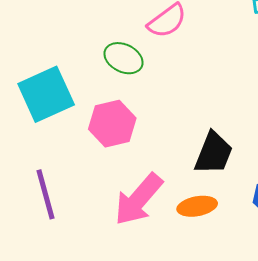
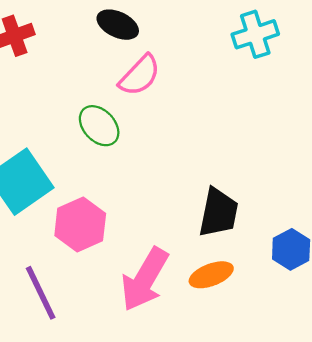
green ellipse: (124, 58) -> (99, 126), turned 30
pink hexagon: (112, 124) -> (80, 224), moved

